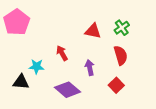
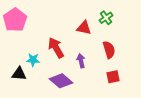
green cross: (122, 28) -> (106, 18), moved
red arrow: (62, 53) -> (56, 48), size x1.5
red square: (116, 85) -> (113, 77), moved, turned 32

